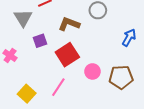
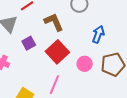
brown L-shape: (69, 24) -> (54, 22), turned 55
blue arrow: (129, 38) -> (98, 34), moved

